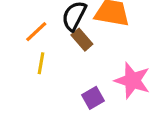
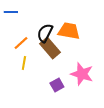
brown rectangle: (82, 40) -> (50, 48), size x1.5

